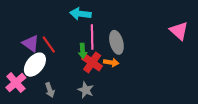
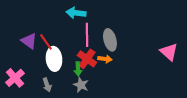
pink triangle: (179, 31) -> (169, 52), moved
green arrow: (83, 51) -> (78, 69), moved
white ellipse: (35, 65) -> (54, 59), moved, turned -45

